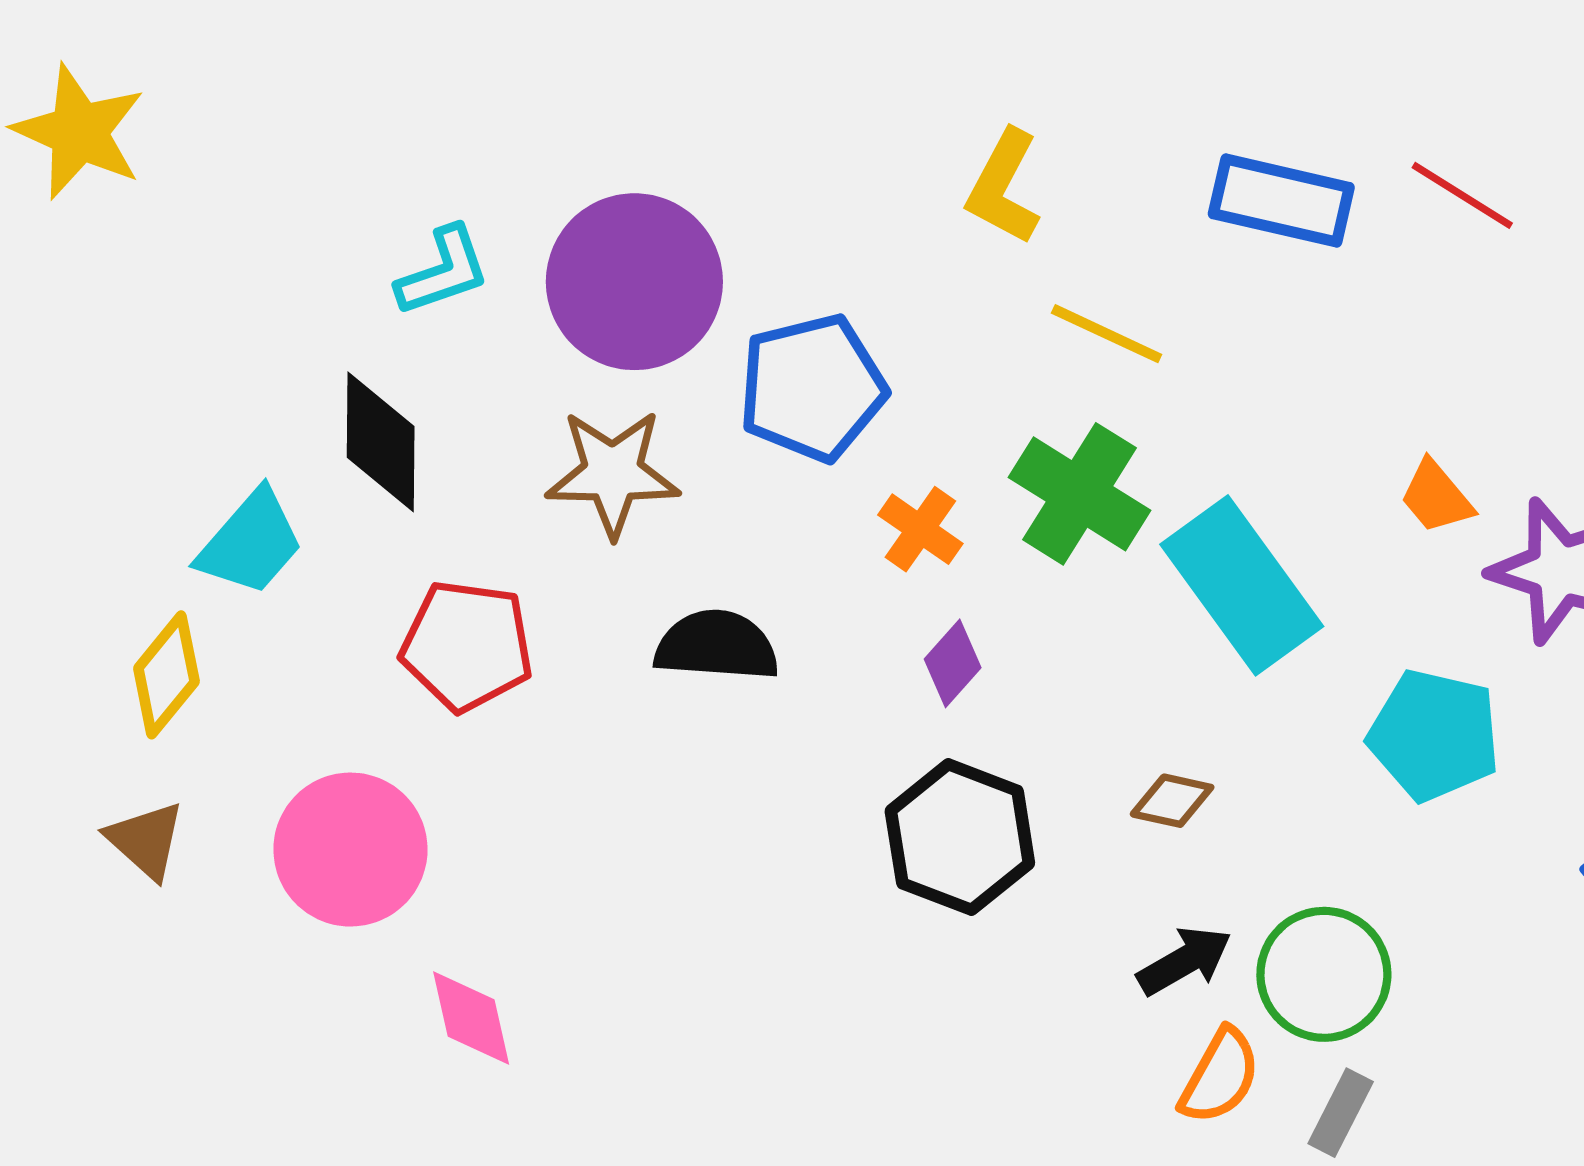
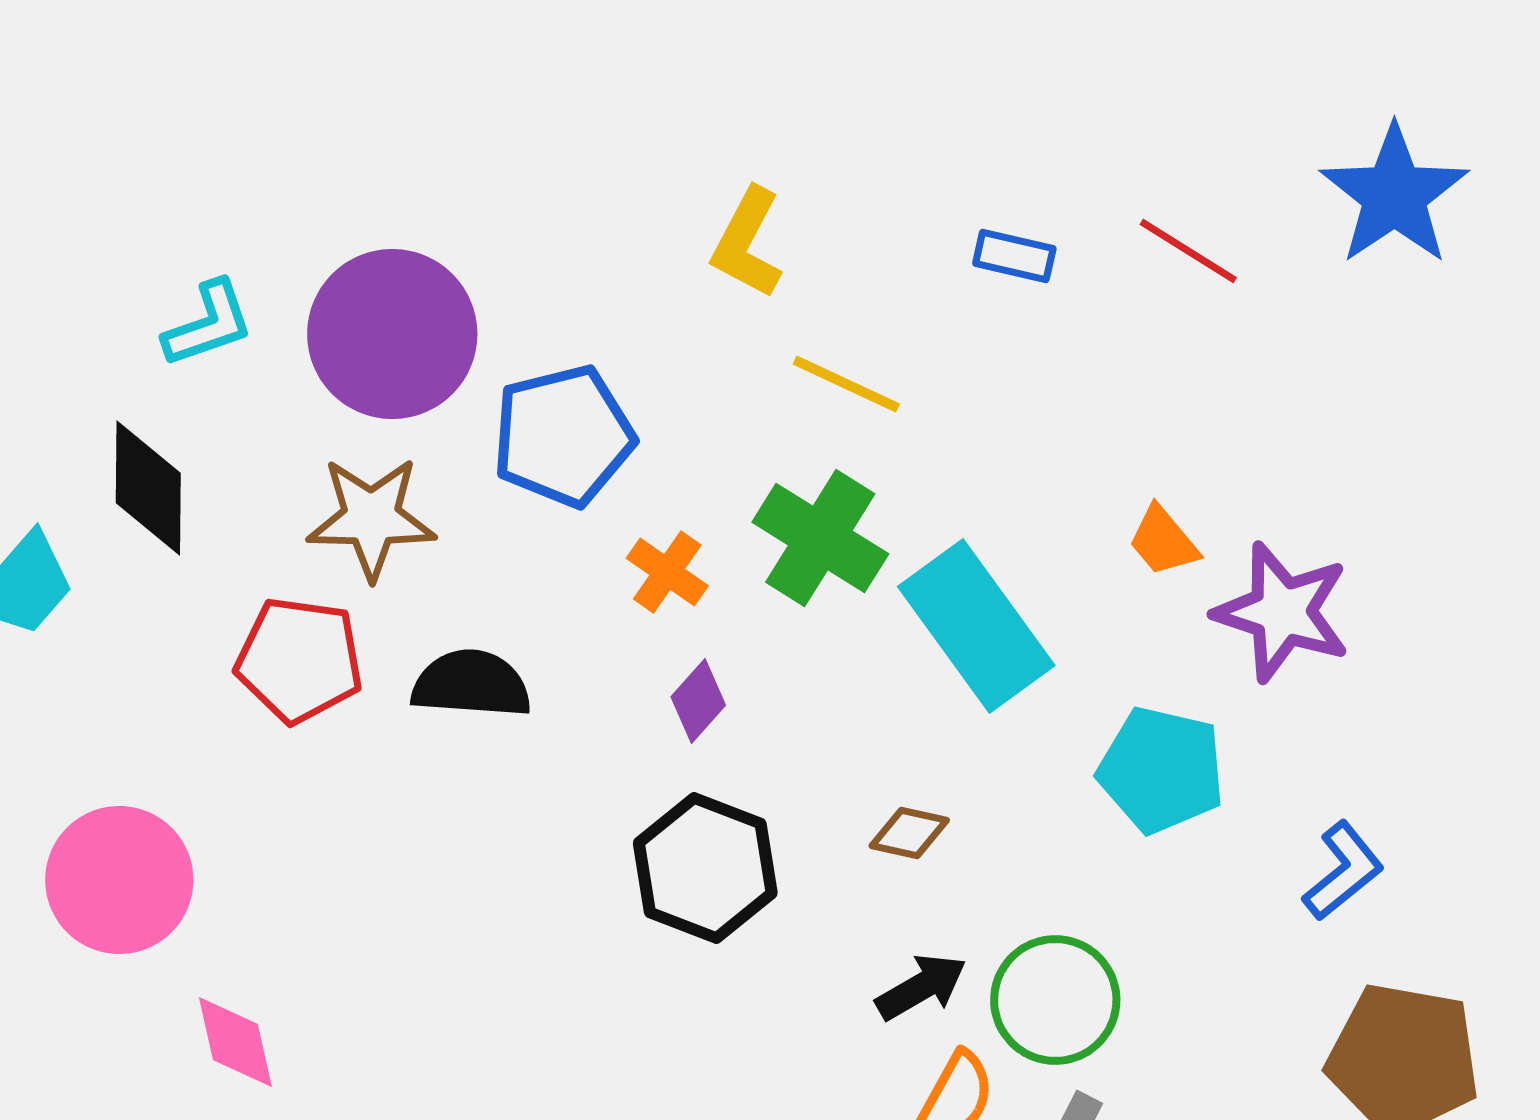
blue rectangle: (1281, 201) -> (1014, 256), size x0.6
red pentagon: (467, 646) -> (299, 660), moved

